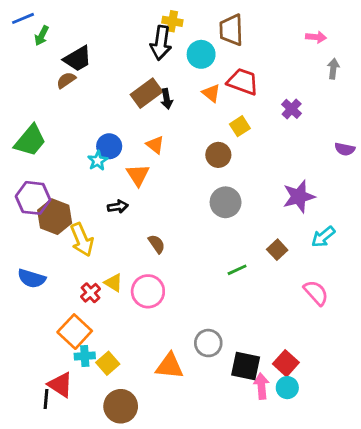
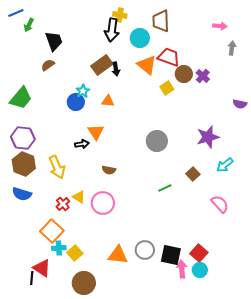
black trapezoid: (78, 59) -> (54, 41), turned -80
brown semicircle: (66, 80) -> (48, 65), moved
orange triangle: (211, 93) -> (147, 65), size x1.5
orange triangle: (155, 145) -> (108, 101), turned -32
brown circle: (218, 155) -> (184, 74), moved
cyan star: (98, 161) -> (83, 91), moved
orange triangle: (138, 175) -> (96, 132), moved
brown hexagon: (55, 217) -> (24, 164), moved
brown semicircle: (157, 244) -> (109, 170), turned 136
gray circle: (208, 343) -> (145, 250), moved

